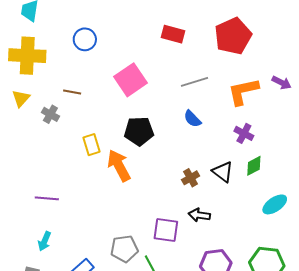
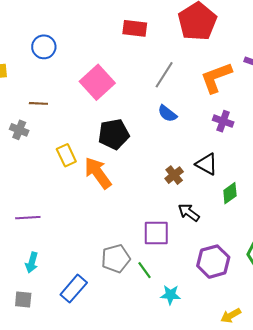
gray line: (195, 82) -> (164, 75), turned -32
green diamond: (254, 166) -> (230, 193), moved
black arrow: (199, 215) -> (189, 212), turned 35

